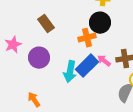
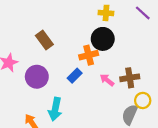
blue rectangle: (87, 66) -> (75, 76), moved, size x0.6
cyan arrow: (70, 72) -> (55, 109), moved

